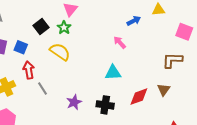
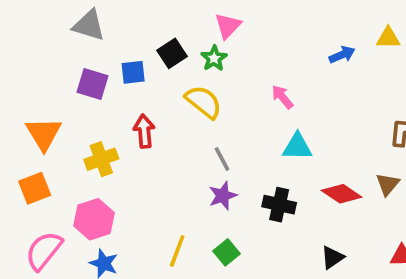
pink arrow: (120, 42) -> (282, 97), moved
blue square: (21, 47) -> (133, 72), moved, turned -32
gray line: (42, 88) -> (222, 159), moved
red diamond: (139, 97) -> (342, 194), turned 50

